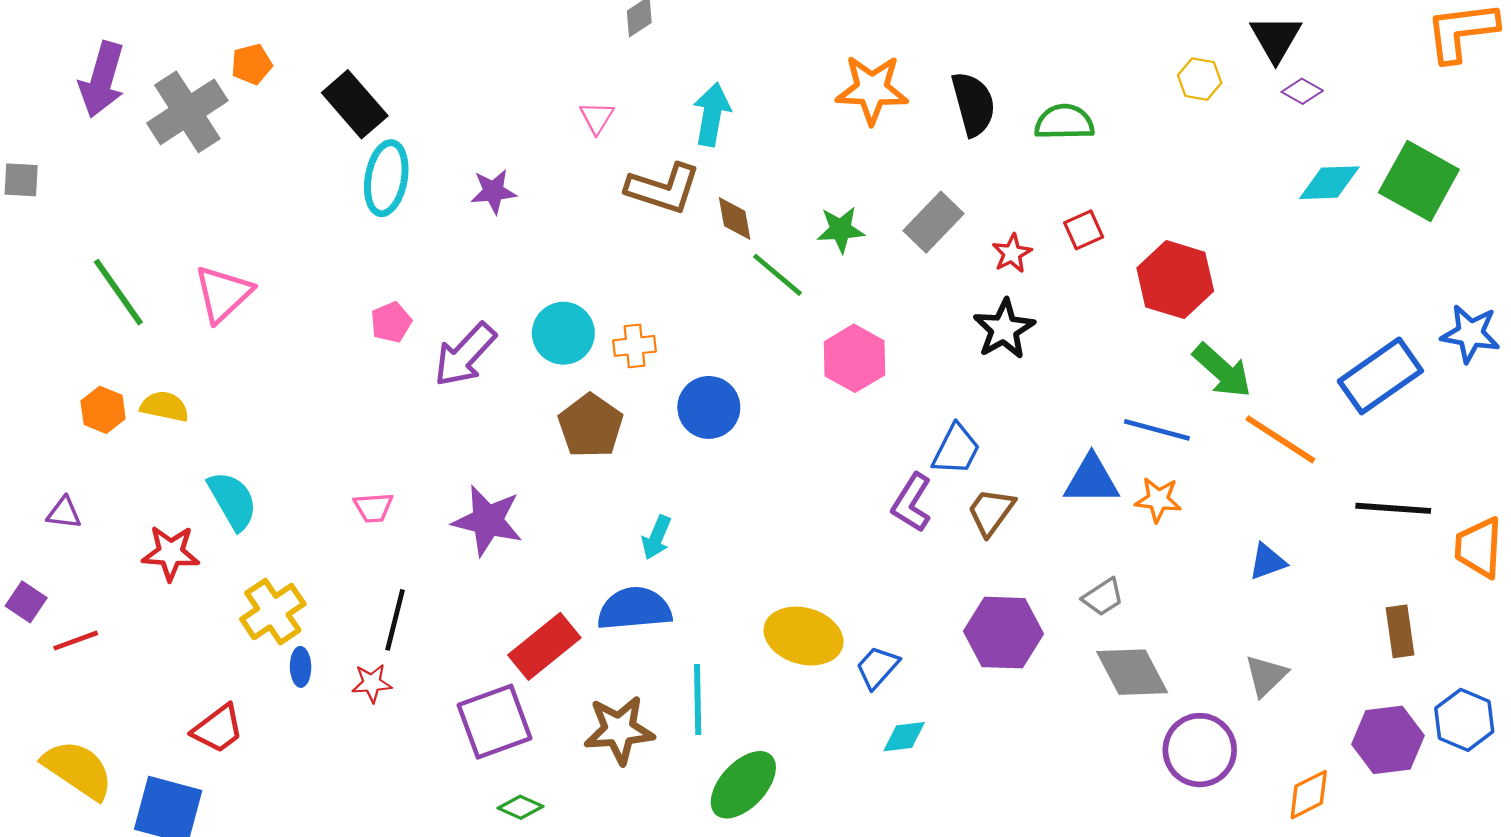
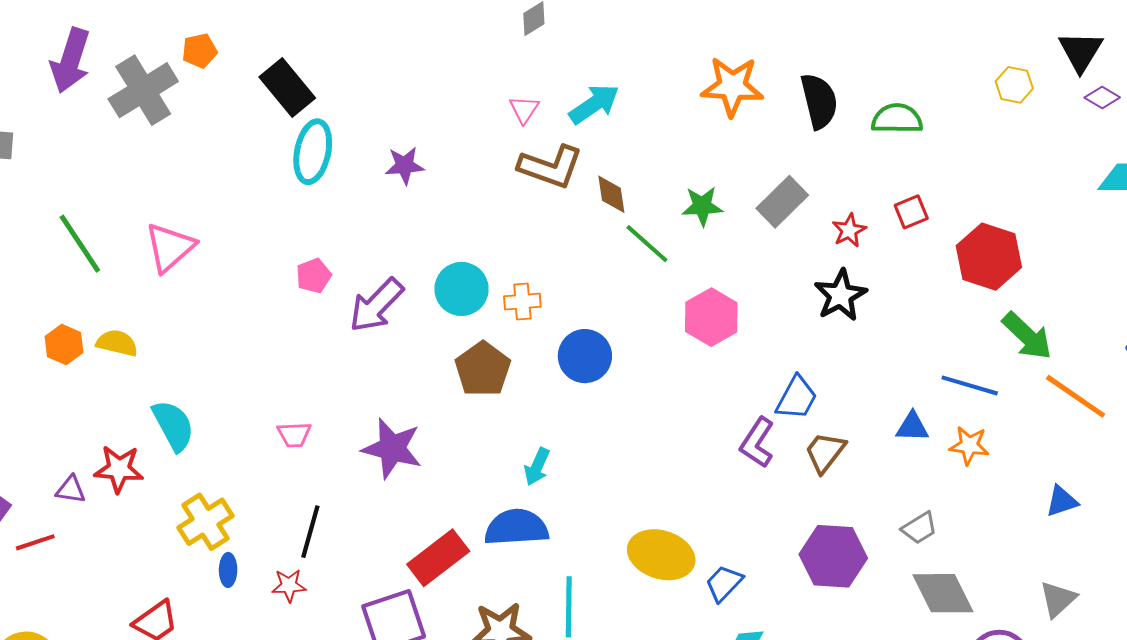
cyan arrow: (712, 114) -> (594, 104), turned 44
pink triangle: (597, 118) -> (524, 110), moved
blue triangle: (1092, 480) -> (912, 427), size x0.7
purple triangle: (64, 513) -> (71, 490), moved

